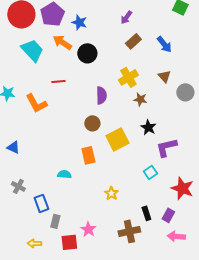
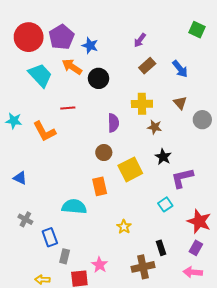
yellow cross: (128, 77) -> (142, 104), turned 30
cyan semicircle: (64, 174) -> (74, 207), size x1.6
purple rectangle: (168, 215) -> (196, 248), moved

